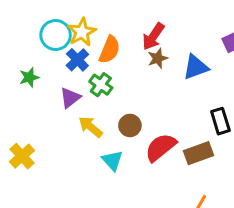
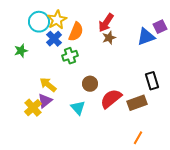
blue triangle: (196, 67) -> (146, 37), moved
green cross: (101, 85) -> (70, 56), turned 35
purple triangle: (70, 98) -> (45, 101), moved
yellow arrow: (91, 127) -> (48, 85), moved
yellow cross: (22, 156) -> (33, 108), moved

